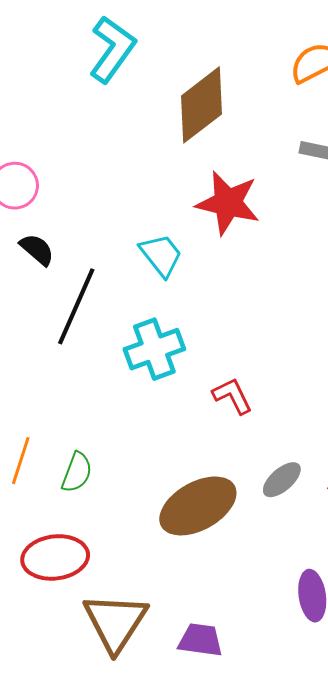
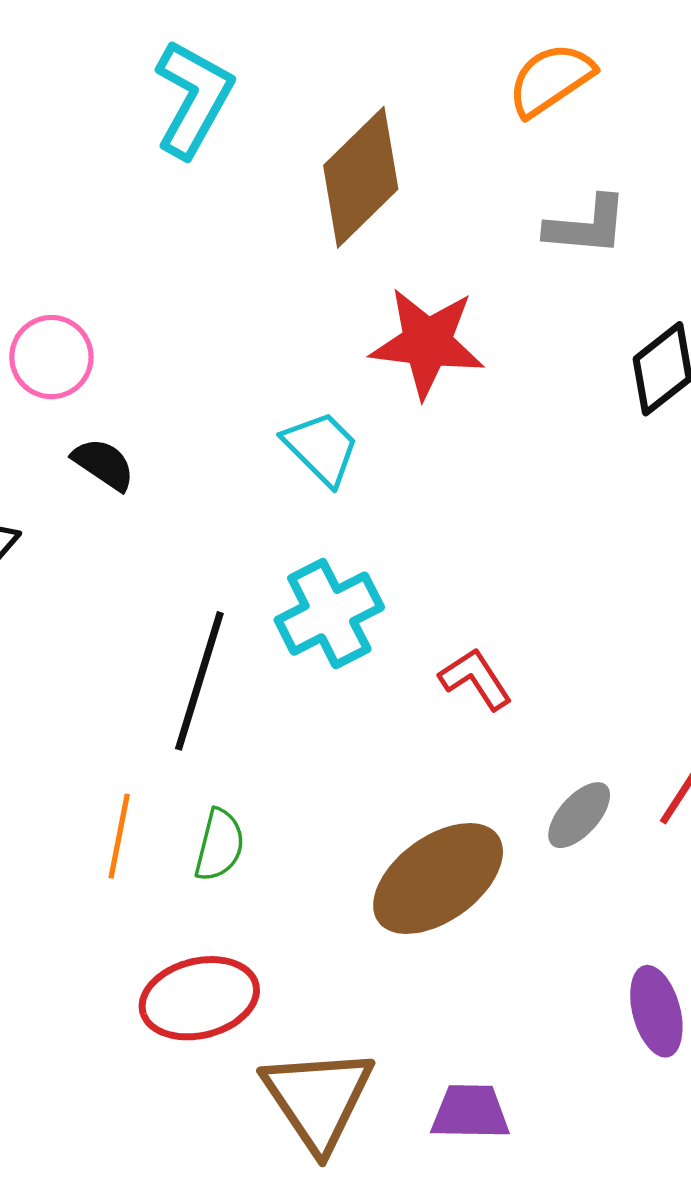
black line: (76, 306) -> (199, 681), moved

